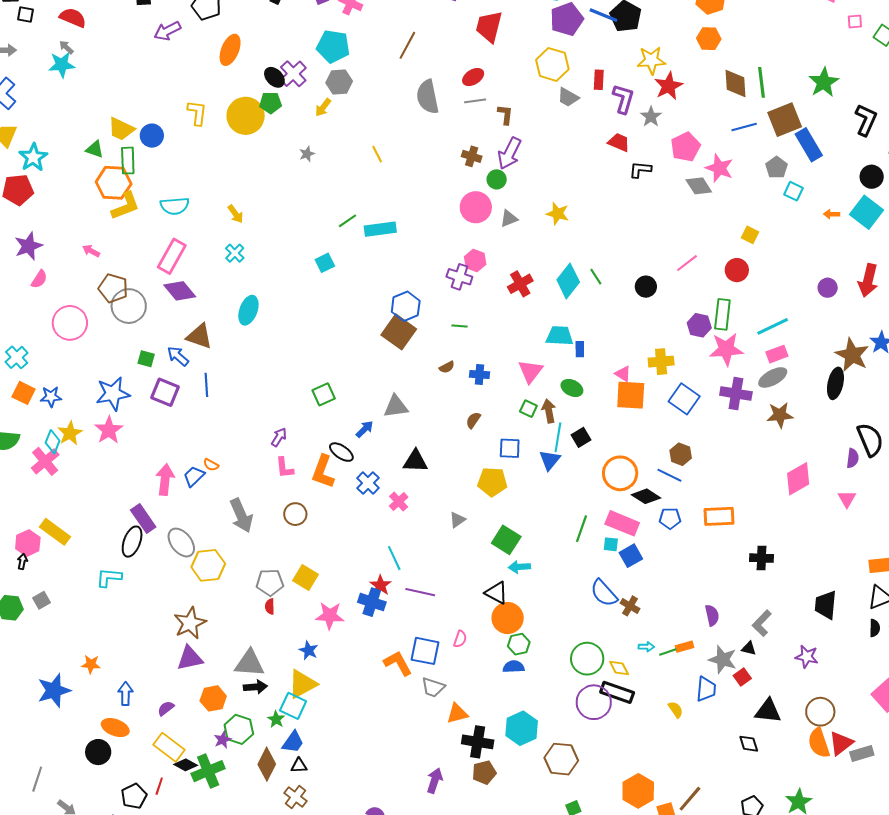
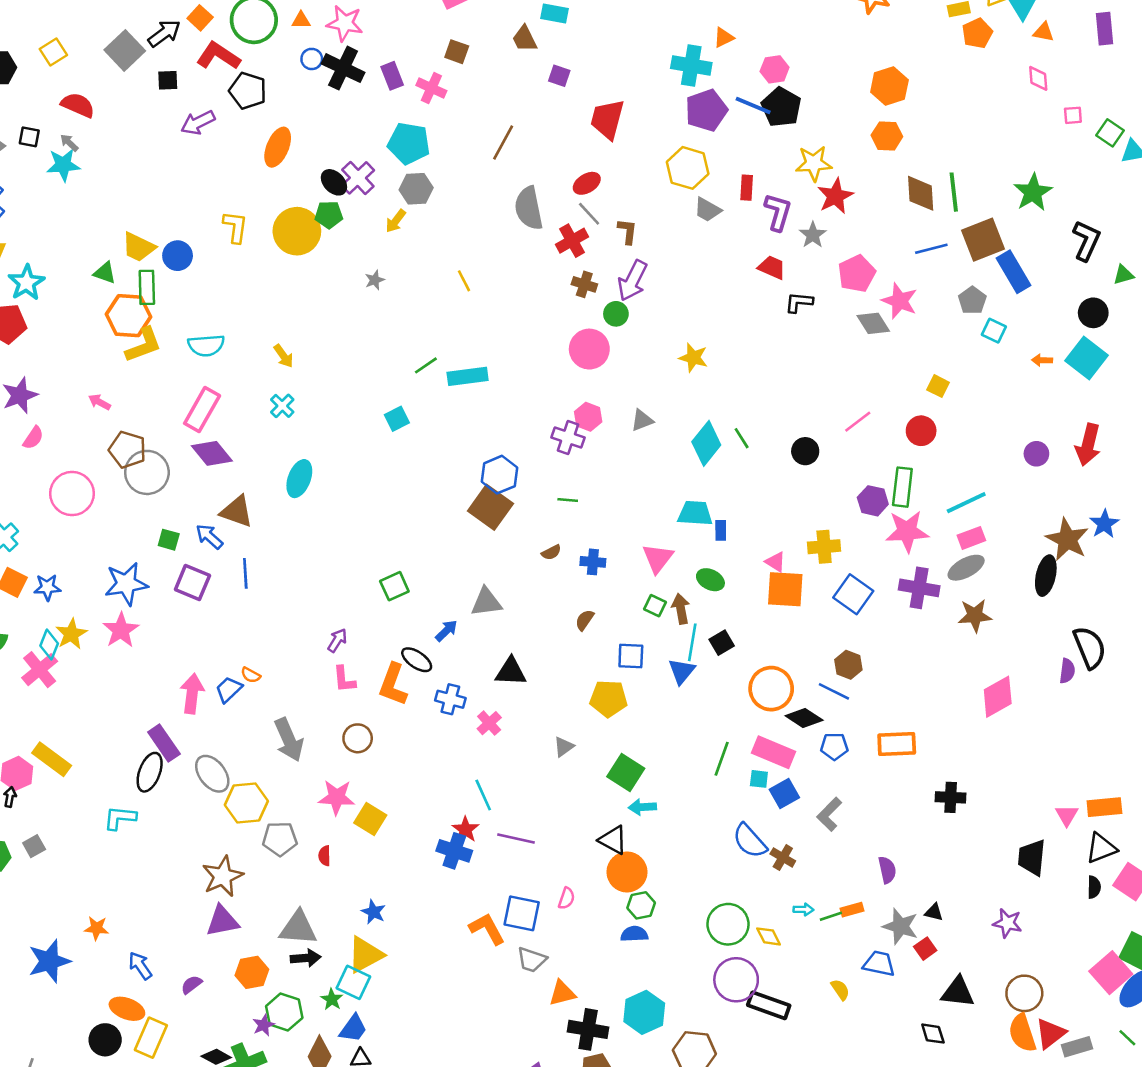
black square: (25, 14) -> (29, 137), moved
gray line: (475, 101) -> (589, 214), turned 55
gray triangle: (509, 219) -> (642, 420), moved
red cross: (520, 284) -> (572, 241), moved
blue cross: (368, 483) -> (450, 699), turned -30
pink triangle: (847, 499) -> (1067, 815), moved
gray pentagon: (270, 582) -> (280, 839), moved
pink star: (330, 616) -> (337, 797), moved
gray L-shape: (762, 623) -> (829, 814), moved
blue trapezoid: (706, 689) -> (879, 964), turned -84
black rectangle: (617, 692) -> (769, 1005), moved
blue arrow: (125, 694) -> (140, 966), turned -35
yellow rectangle: (169, 747) -> (151, 1038), moved, turned 76

